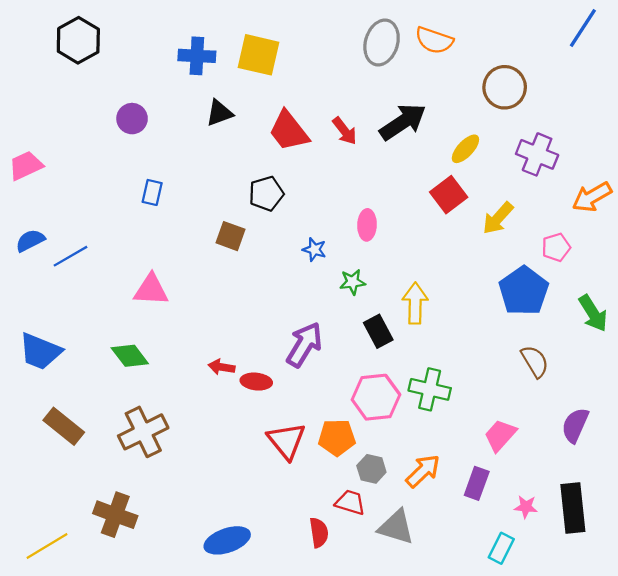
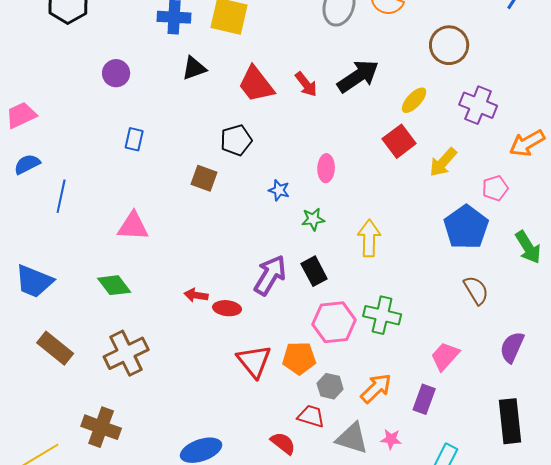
blue semicircle: (30, 241) -> (27, 164), moved
blue line: (70, 256) -> (61, 196), turned -48
black rectangle: (378, 331) -> (314, 271), moved
pink star: (526, 507) -> (391, 439), moved
red semicircle: (319, 533) -> (283, 443), turned -44

